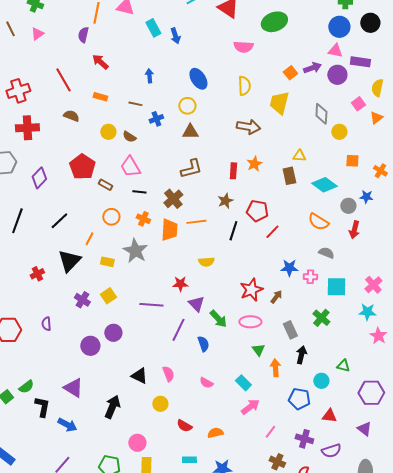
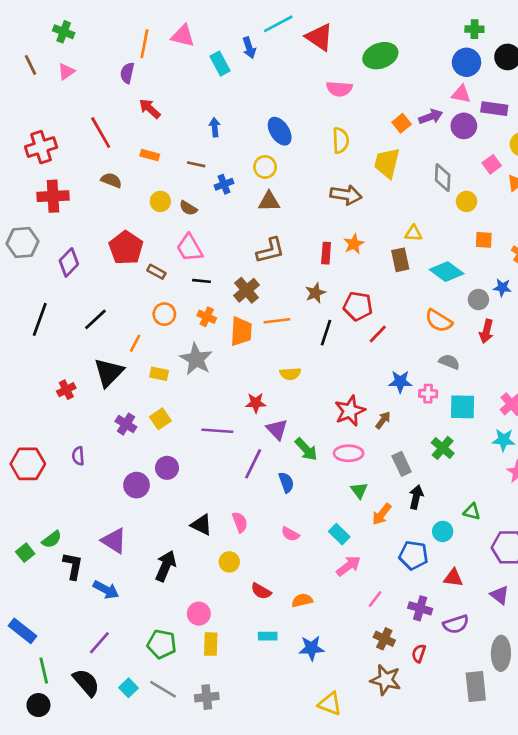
blue arrow: (175, 36) -> (249, 48), moved
orange arrow: (275, 368) -> (382, 514), turned -138

